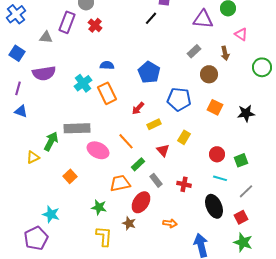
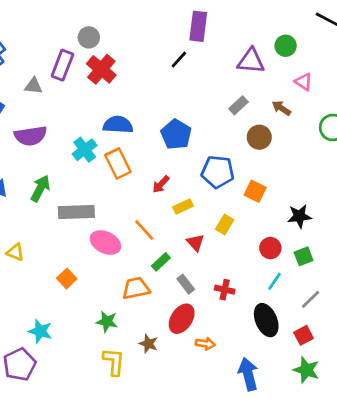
red cross: (95, 25) -> (101, 69), size x1.5
brown arrow: (225, 53) -> (281, 108), turned 136
blue semicircle: (107, 65) -> (118, 125), size x1.5
orange square: (215, 107) -> (255, 191), moved
black star: (246, 113) -> (299, 216), moved
green arrow: (51, 141) -> (40, 188), moved
yellow triangle: (33, 157) -> (15, 252), turned 48
cyan line: (220, 178) -> (274, 281), turned -72
red ellipse: (141, 202) -> (182, 319), moved

